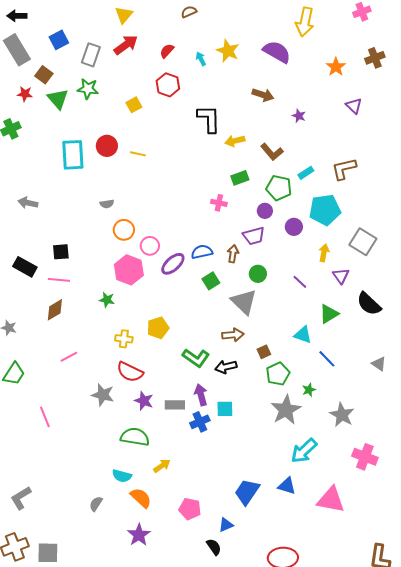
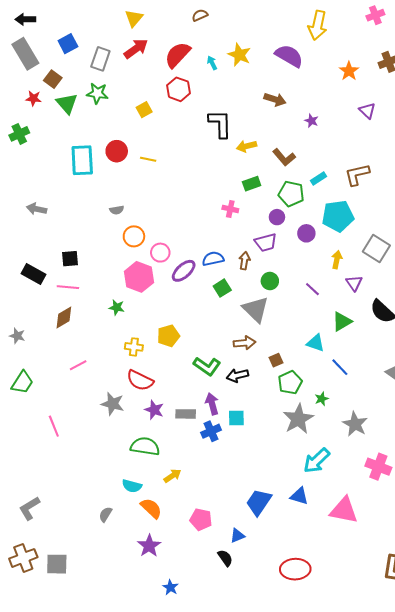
red semicircle: (167, 51) -> (178, 55), size x1.8

